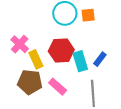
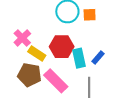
yellow rectangle: (36, 59) -> (37, 54), turned -36
pink rectangle: (58, 87) -> (56, 81), size x1.4

